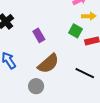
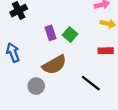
green square: (76, 31) -> (70, 35), moved

